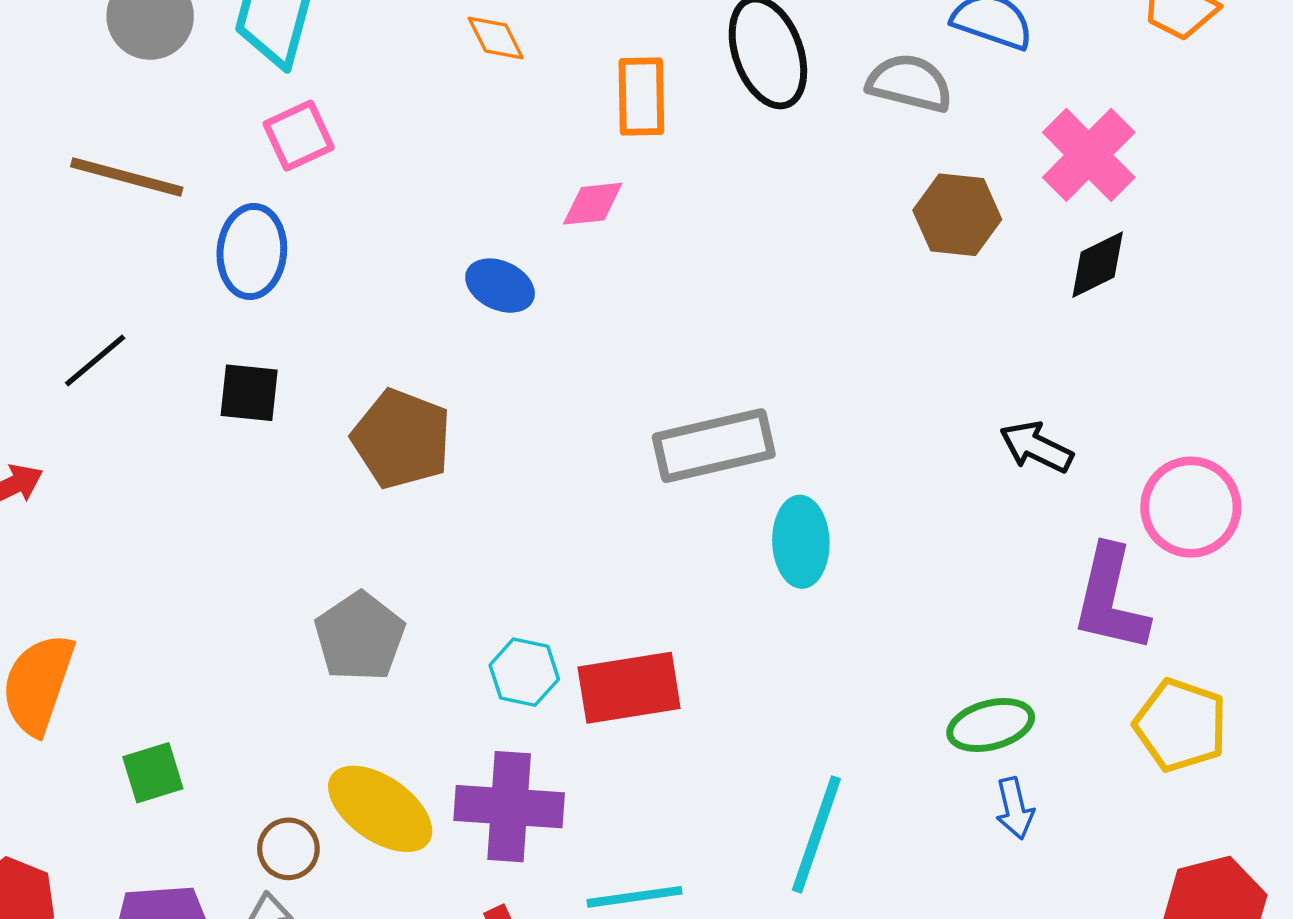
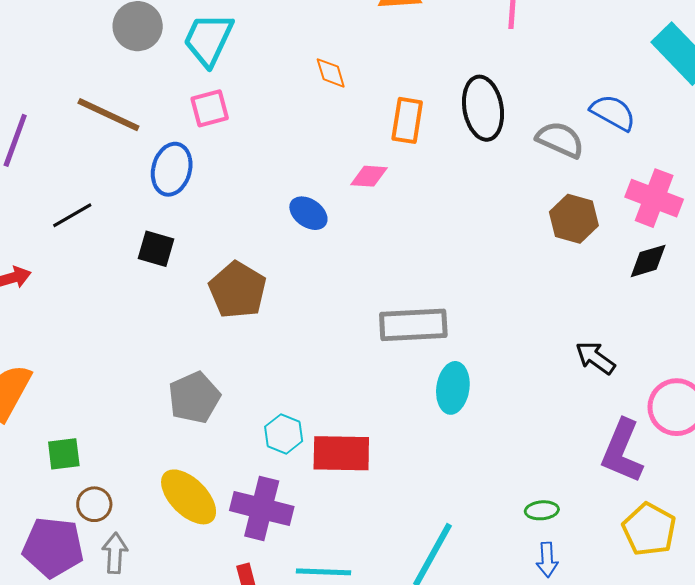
pink cross: (1089, 155) -> (654, 198), turned -34
green ellipse: (991, 725) -> (542, 510), size x0.7
brown circle: (288, 849) -> (94, 504), moved

